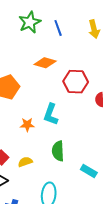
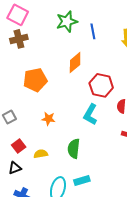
orange diamond: (45, 63) -> (75, 63), turned -65
cyan L-shape: (51, 114) -> (90, 114), moved
cyan rectangle: (89, 171) -> (82, 181), moved, turned -56

